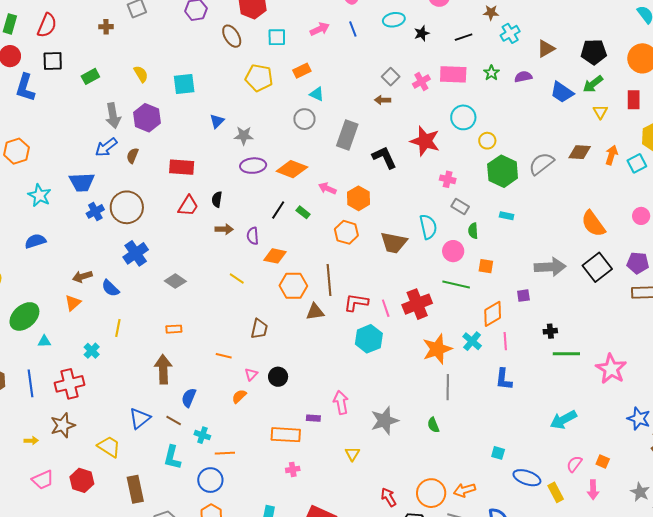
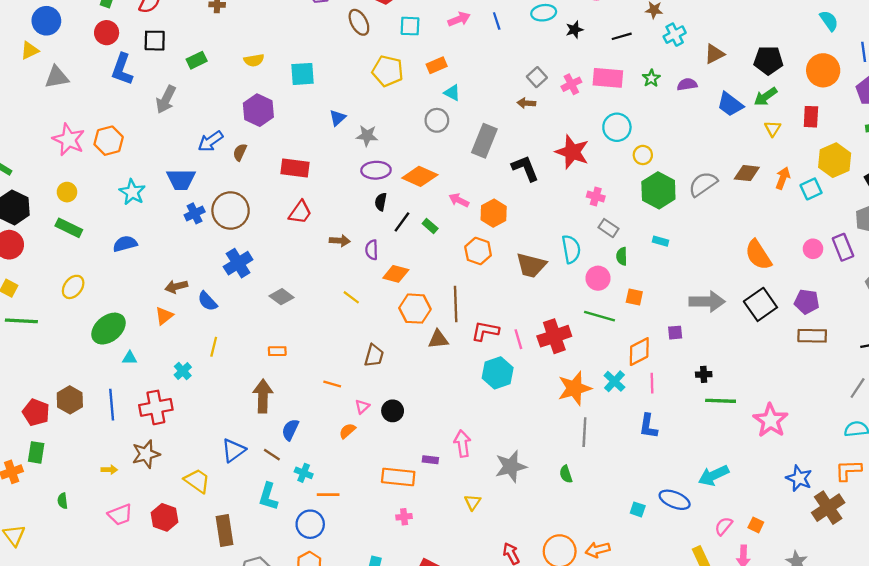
yellow semicircle: (141, 74) -> (254, 60), turned 108
gray arrow: (113, 116) -> (166, 99), moved, turned 35
black semicircle: (217, 199) -> (381, 202), moved
blue ellipse: (527, 478) -> (675, 500), moved

